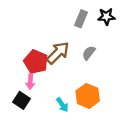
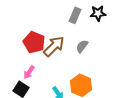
red pentagon: (36, 62) -> (34, 42), moved
pink arrow: (30, 82) -> (29, 72), turned 32

